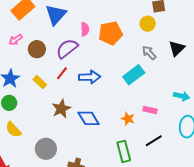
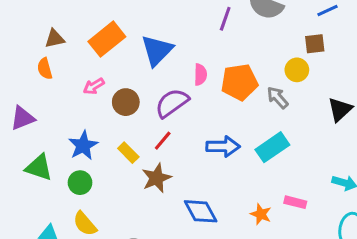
gray arrow: (149, 53) -> (278, 98), moved
blue arrow: (90, 77) -> (223, 147), moved
brown star: (61, 109) -> (156, 178), moved

